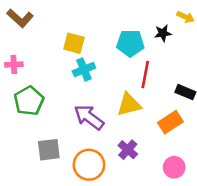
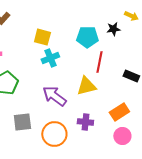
orange rectangle: (170, 122) -> (119, 112), moved
purple cross: (128, 150) -> (85, 122), turned -35

